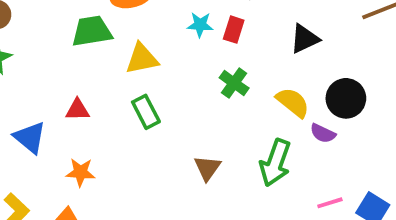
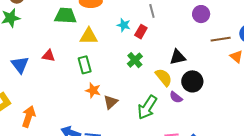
black triangle: (304, 39) -> (178, 57), moved
orange star: (80, 172) -> (93, 90), moved

